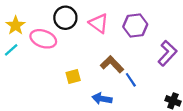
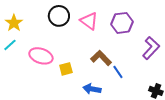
pink ellipse: (43, 39) -> (41, 56), moved

